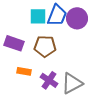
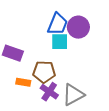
cyan square: (38, 16) -> (60, 42), moved
brown pentagon: (45, 46) -> (44, 72), moved

